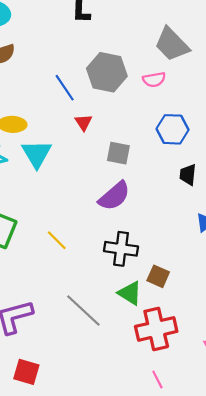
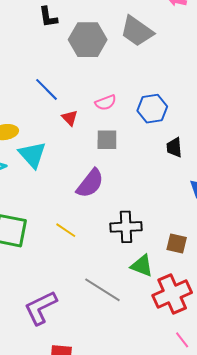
gray hexagon: (107, 72) -> (88, 40), moved
pink semicircle: (154, 80) -> (106, 103), moved
purple semicircle: (114, 196) -> (90, 183), moved
brown square: (158, 276) -> (177, 243), moved

